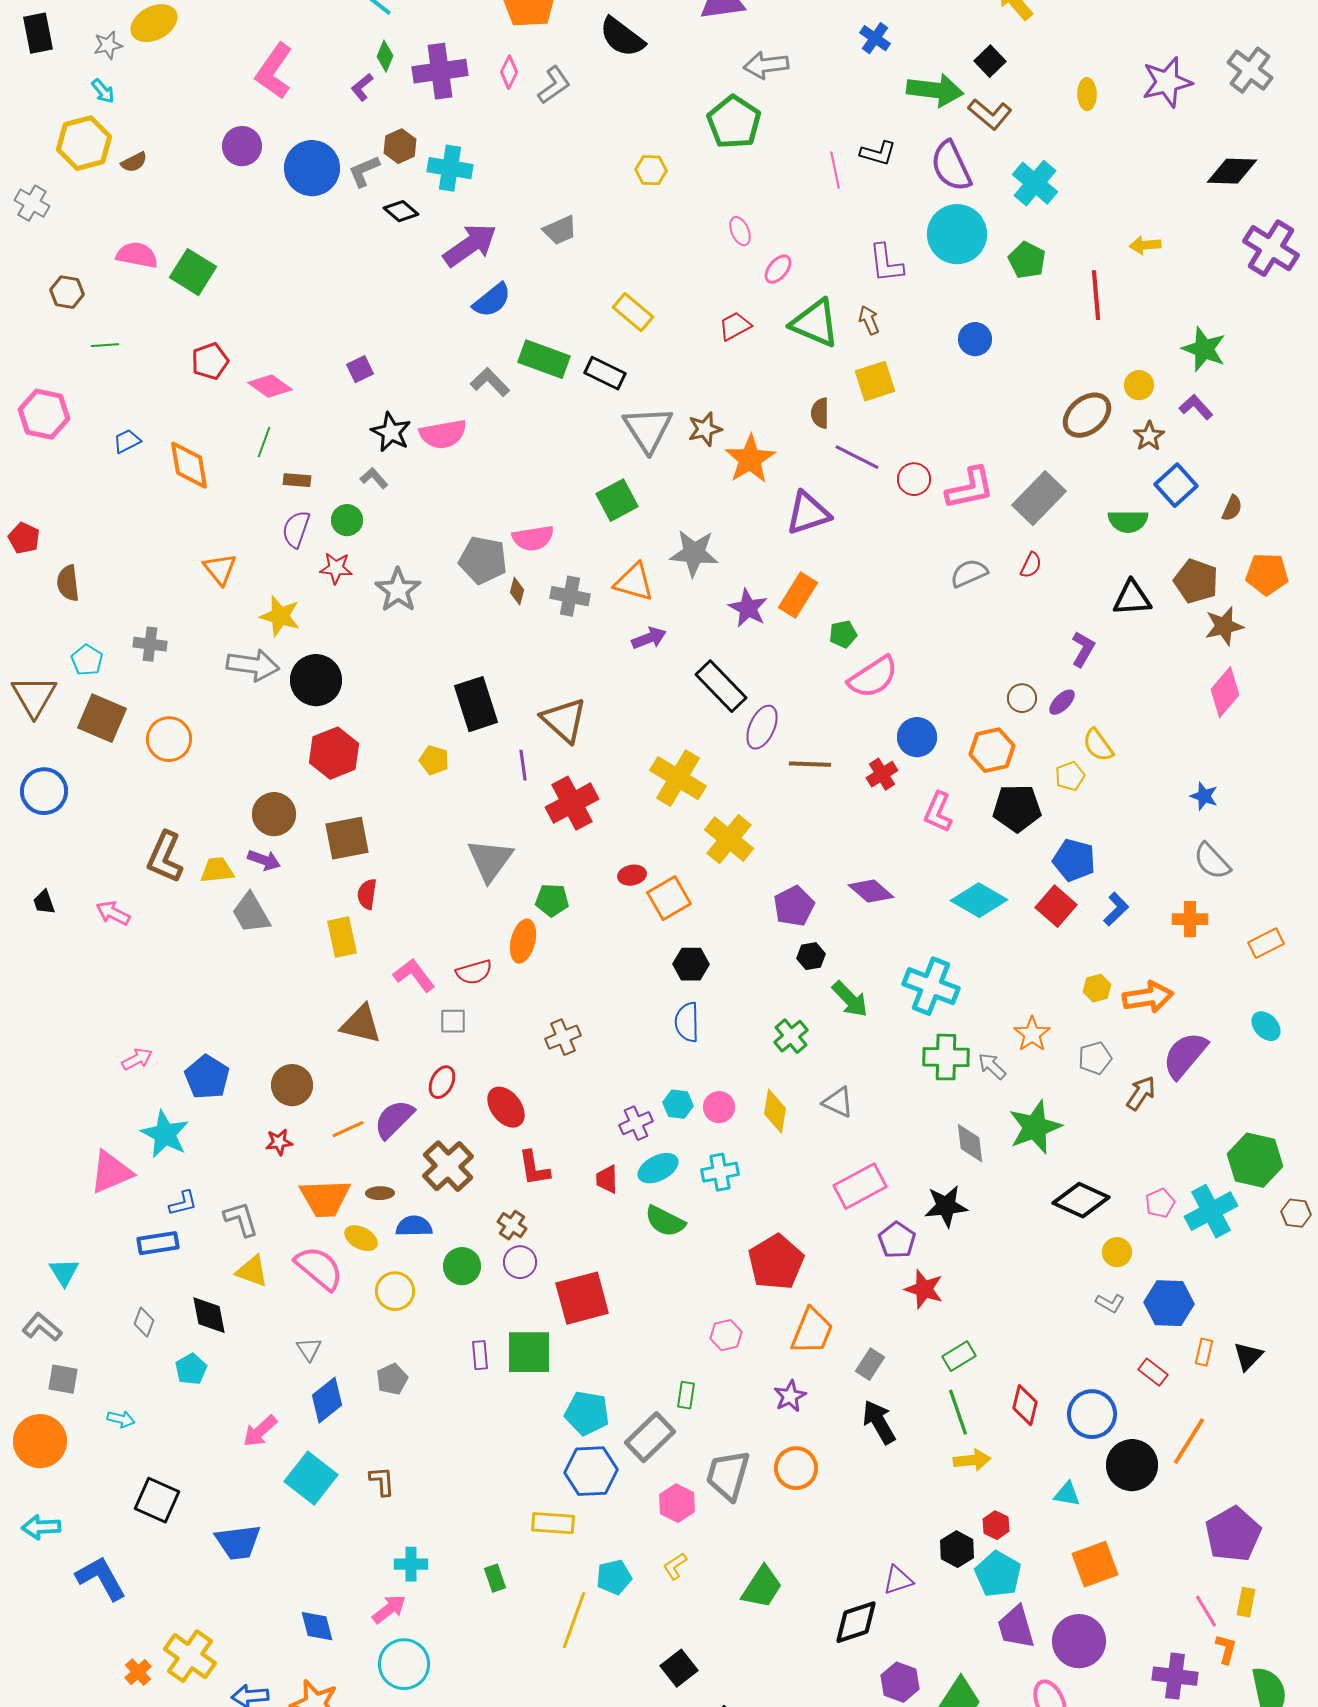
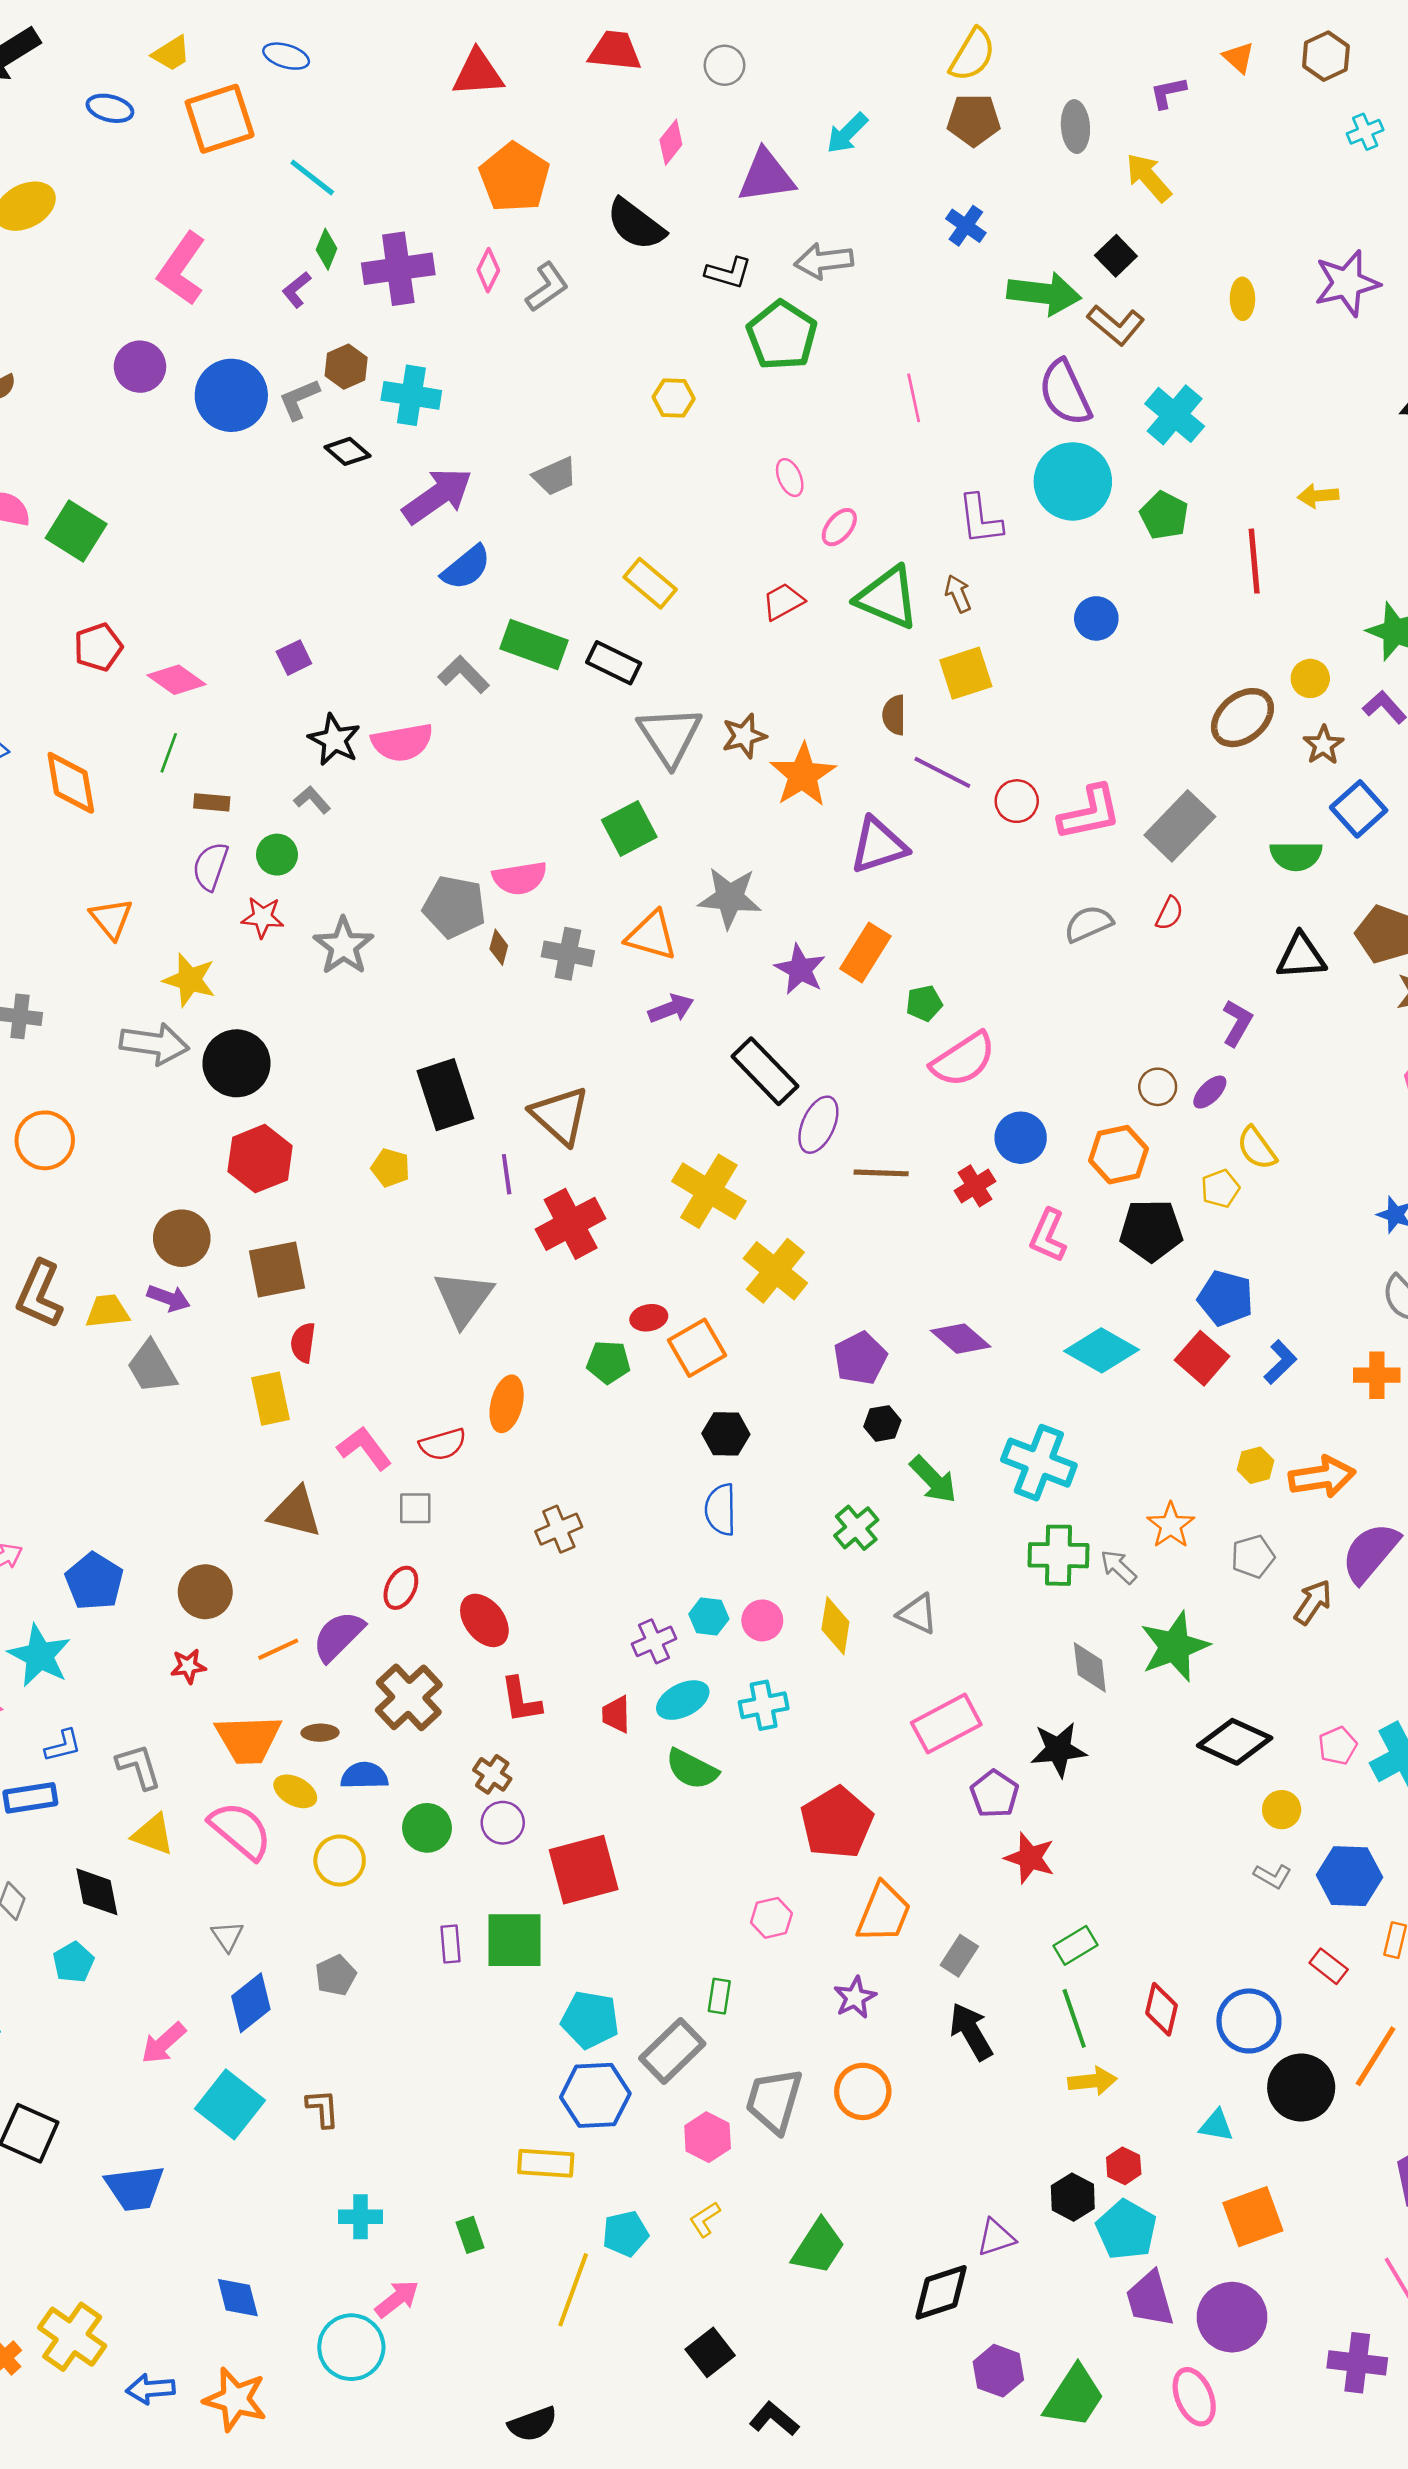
black L-shape: (878, 153) -> (728, 273), moved
green pentagon: (552, 900) -> (608, 1362), moved
pink arrow: (389, 1609) -> (397, 2299), moved

